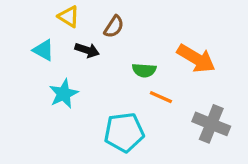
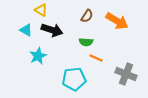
brown semicircle: (114, 27) -> (87, 16), moved
black arrow: (87, 50) -> (52, 30), size x1.5
orange arrow: (196, 59) -> (117, 21), moved

